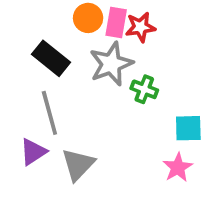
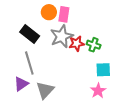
red star: (140, 27) -> (77, 43), moved
green cross: (144, 89) -> (94, 45), moved

